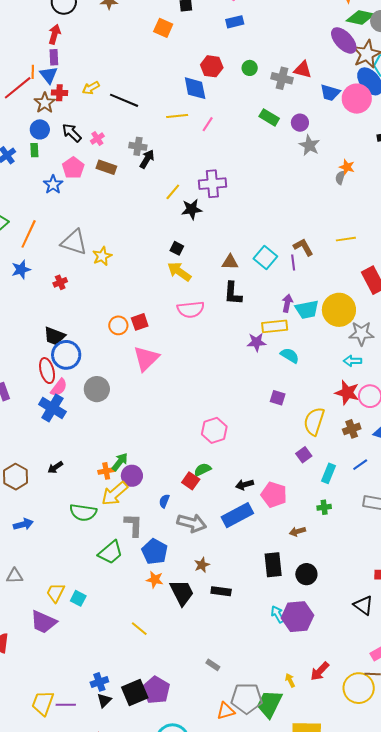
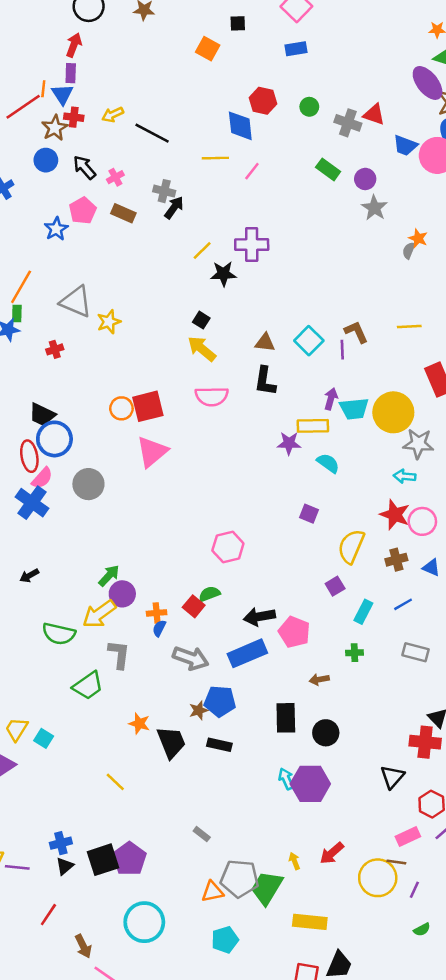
green rectangle: (34, 150) -> (17, 314), moved
red square: (140, 322) -> (148, 406), size x1.5
orange cross: (106, 471) -> (157, 613), moved
black arrow: (245, 485) -> (259, 617), size x1.4
blue pentagon: (155, 552) -> (220, 701), moved, turned -30
black triangle: (363, 605) -> (392, 777), turned 30

